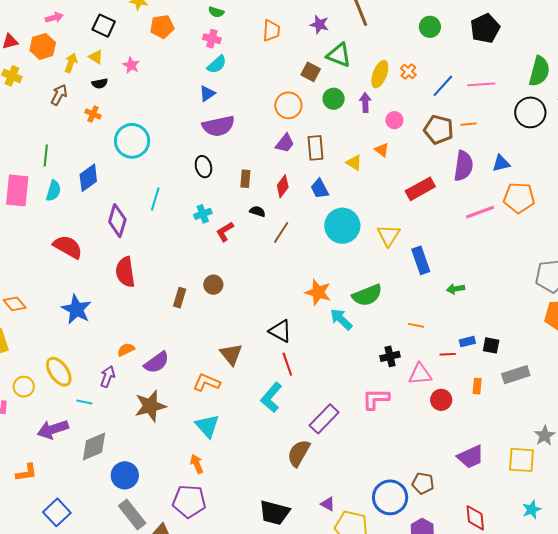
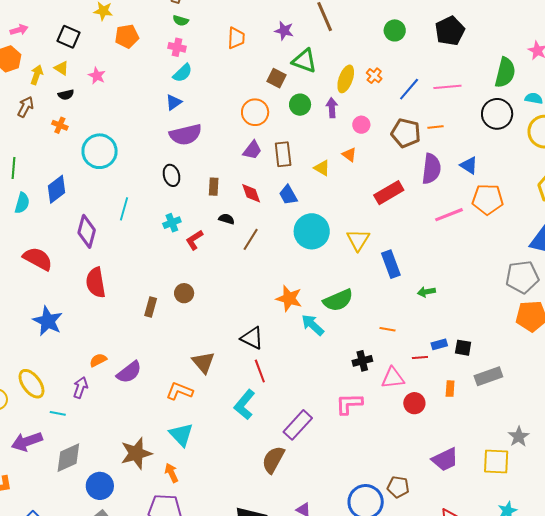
blue triangle: (501, 163) -> (469, 165), turned 48
red diamond: (283, 186) -> (251, 193), turned -55
brown star: (150, 406) -> (136, 453), moved

